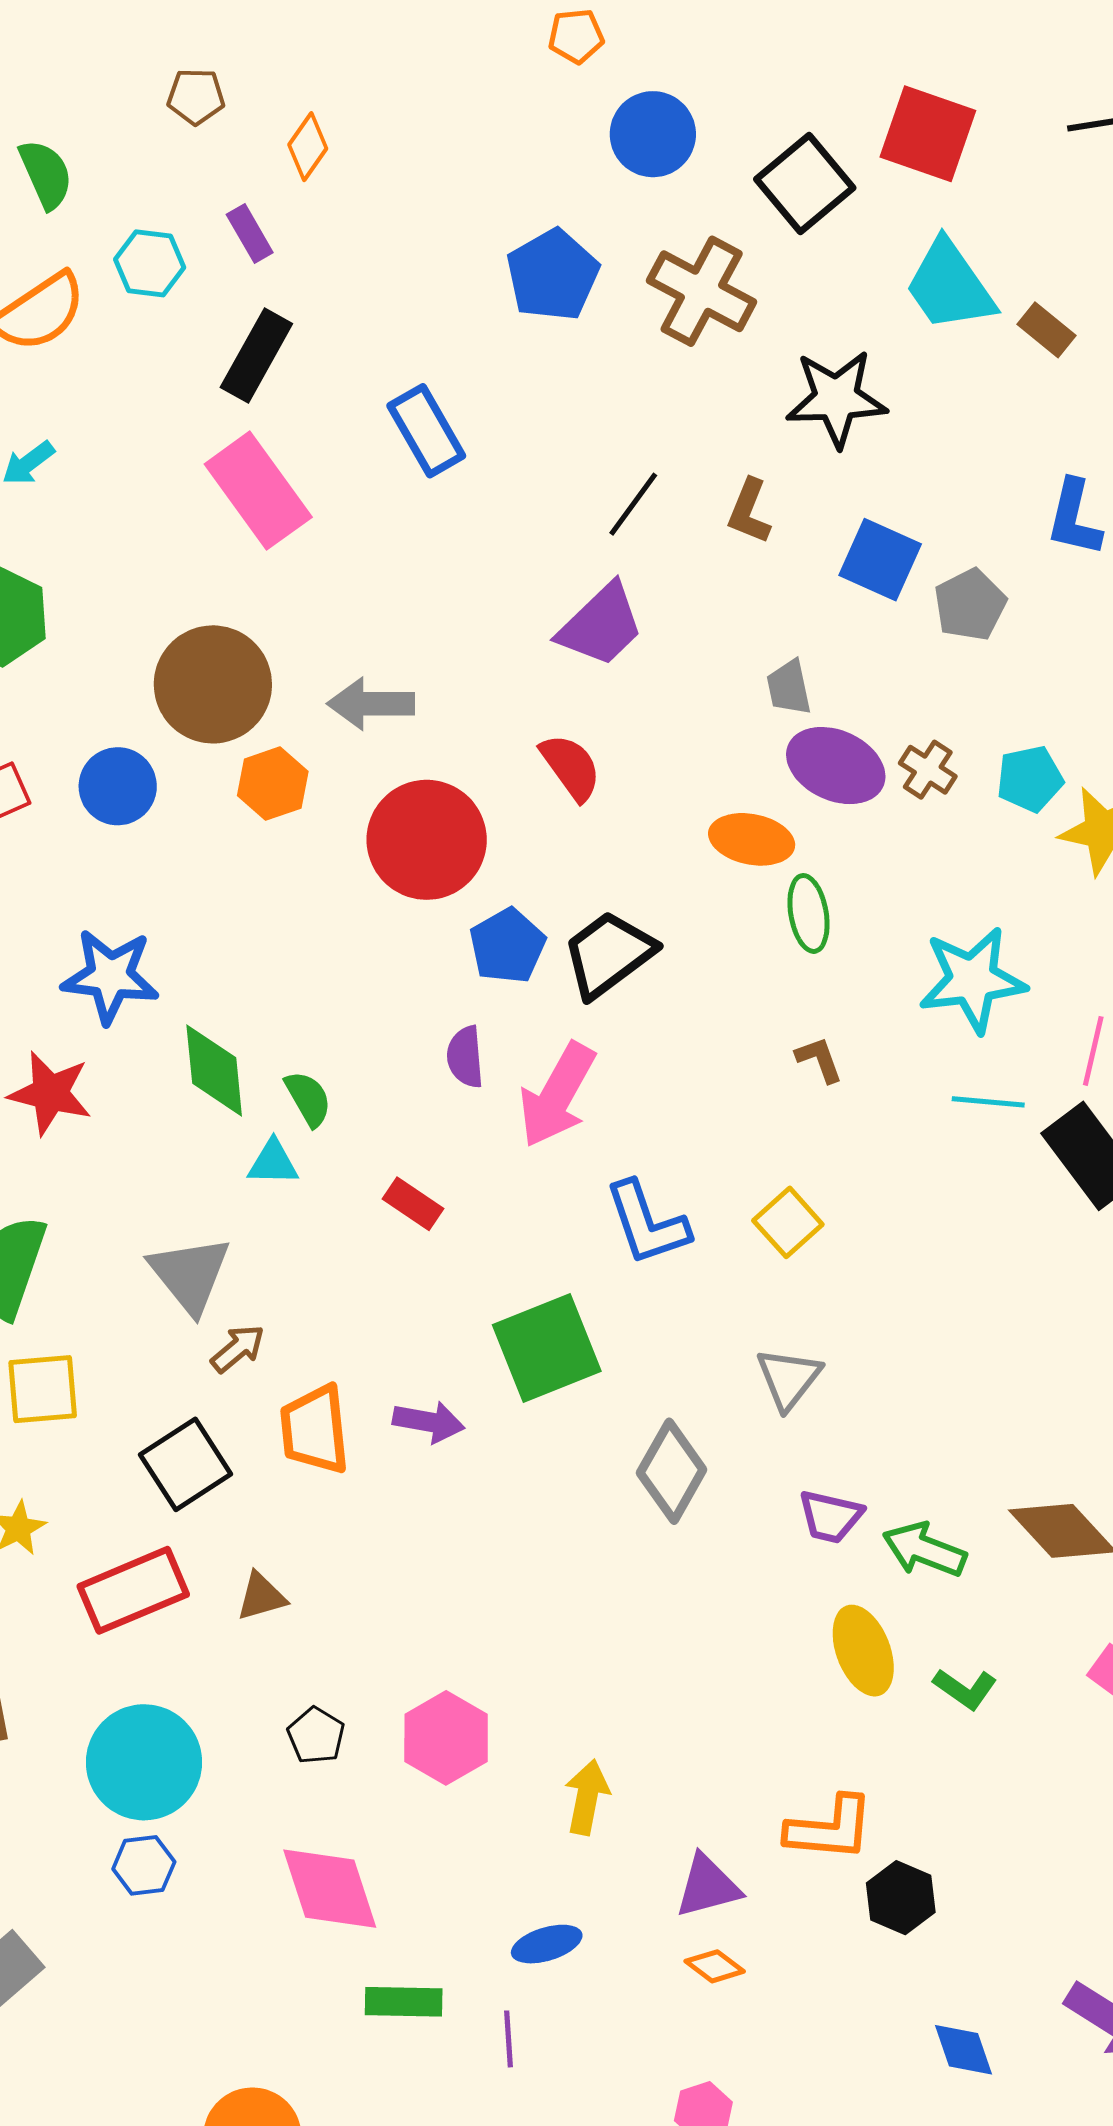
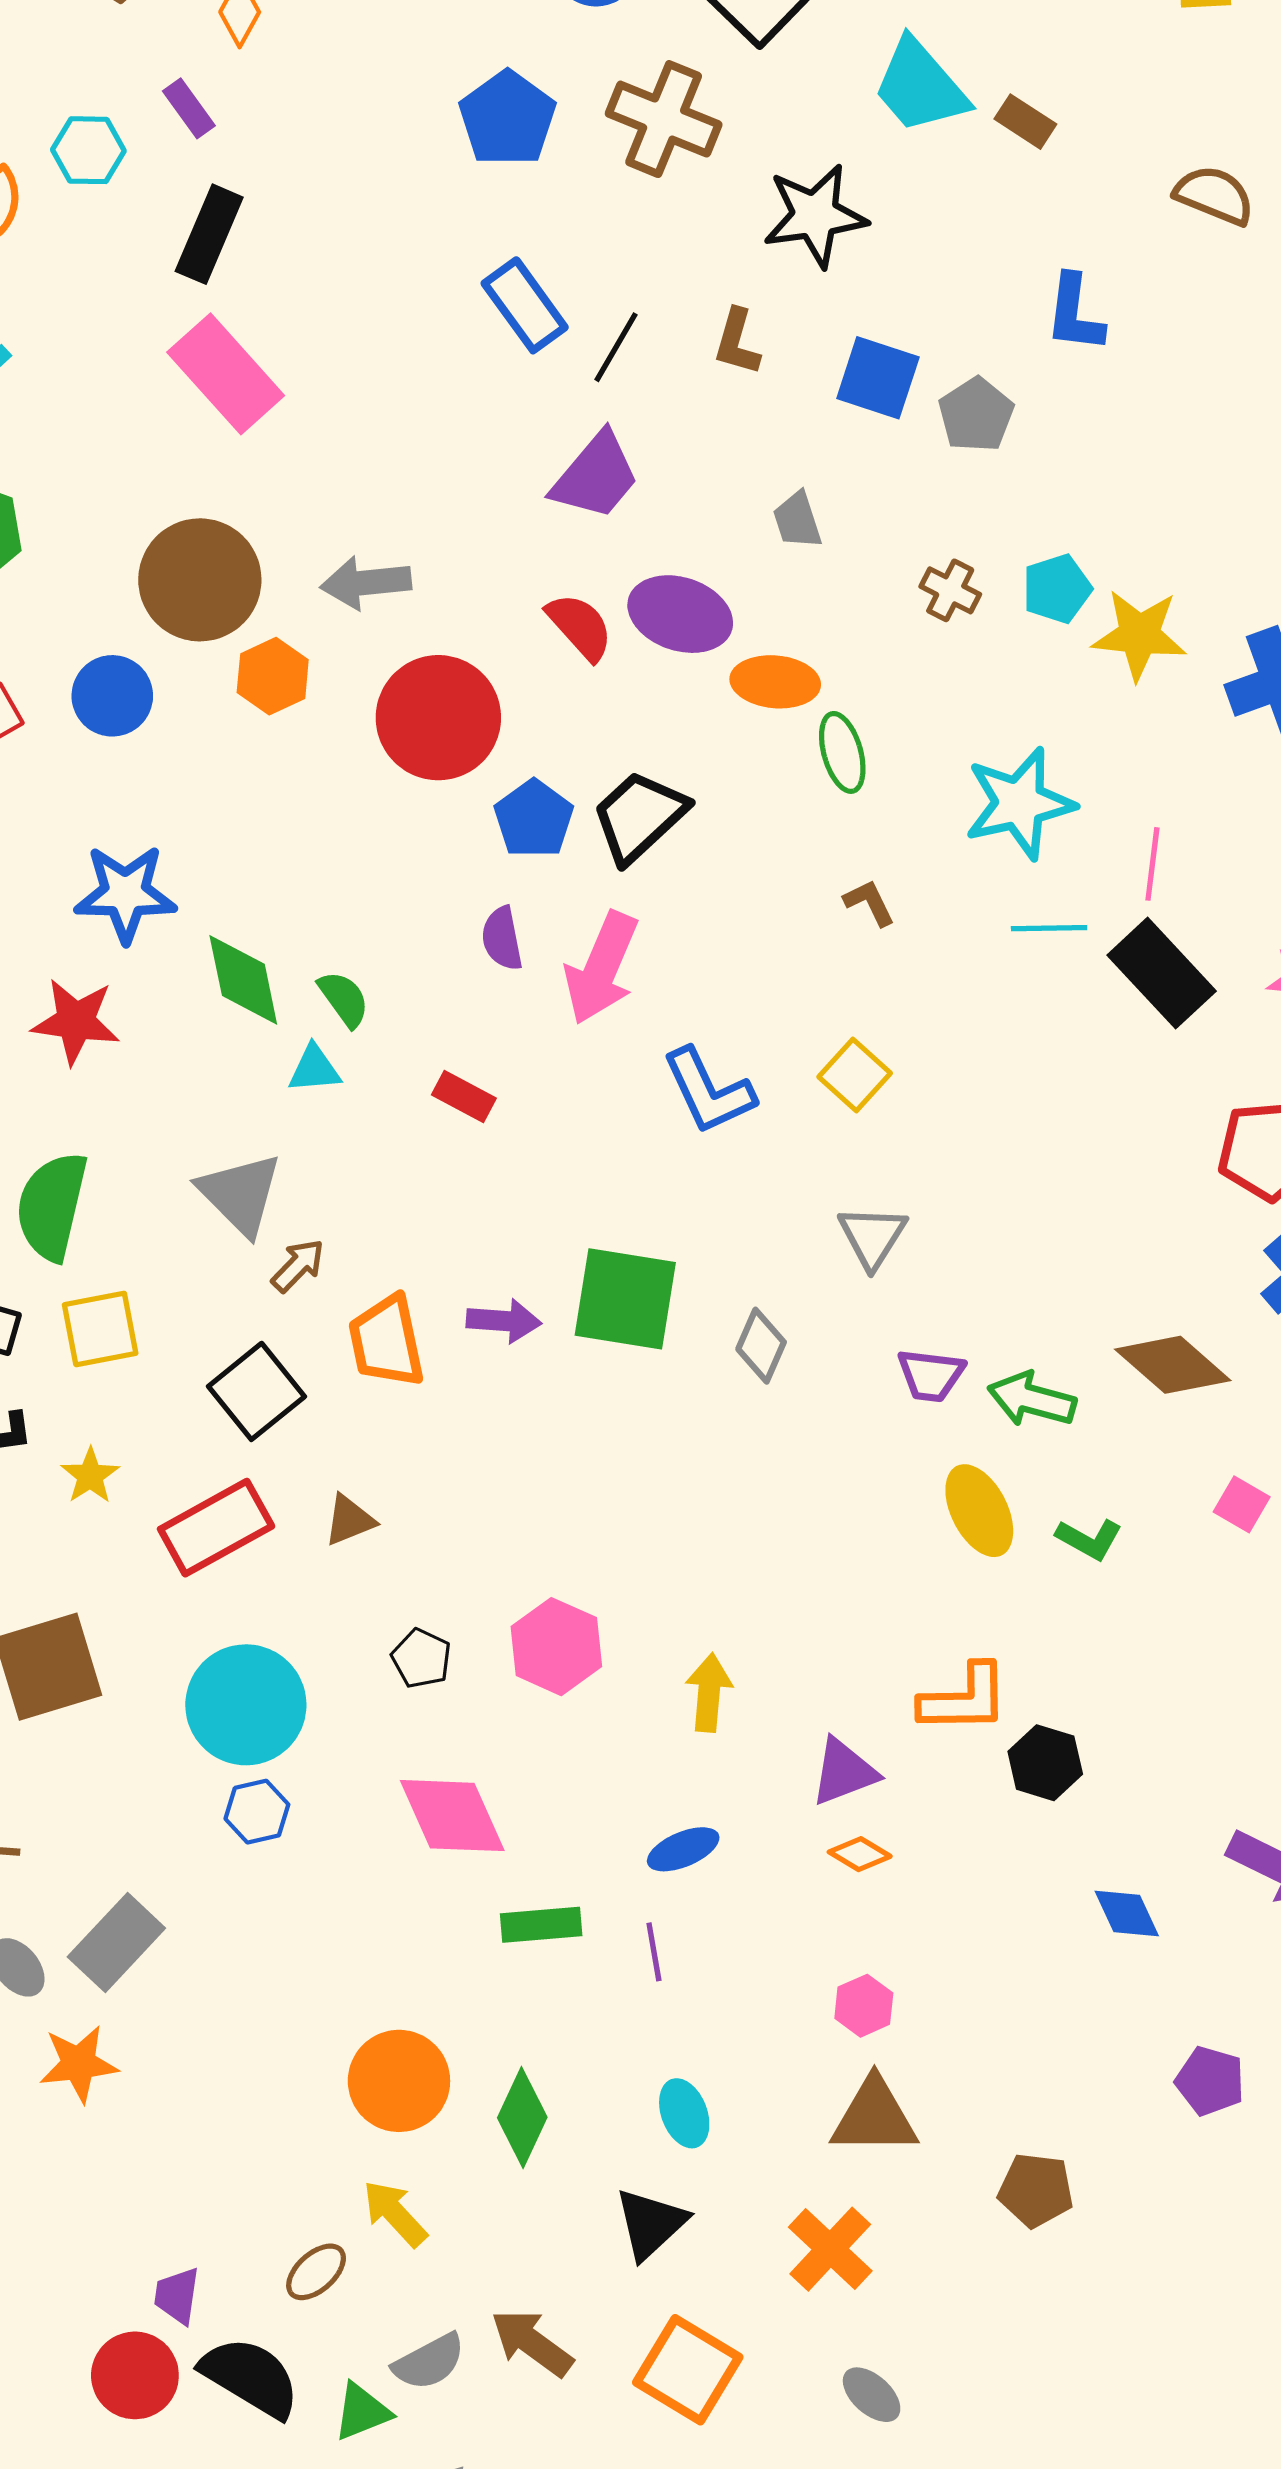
blue rectangle: (426, 431) -> (525, 305), moved
purple ellipse: (836, 766) -> (680, 614), moved
green square: (547, 1348) -> (625, 1299), moved, turned 37
gray diamond: (672, 1471) -> (761, 1346), size x0.7

